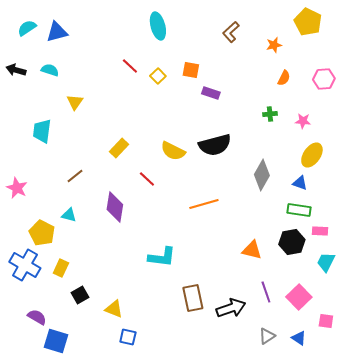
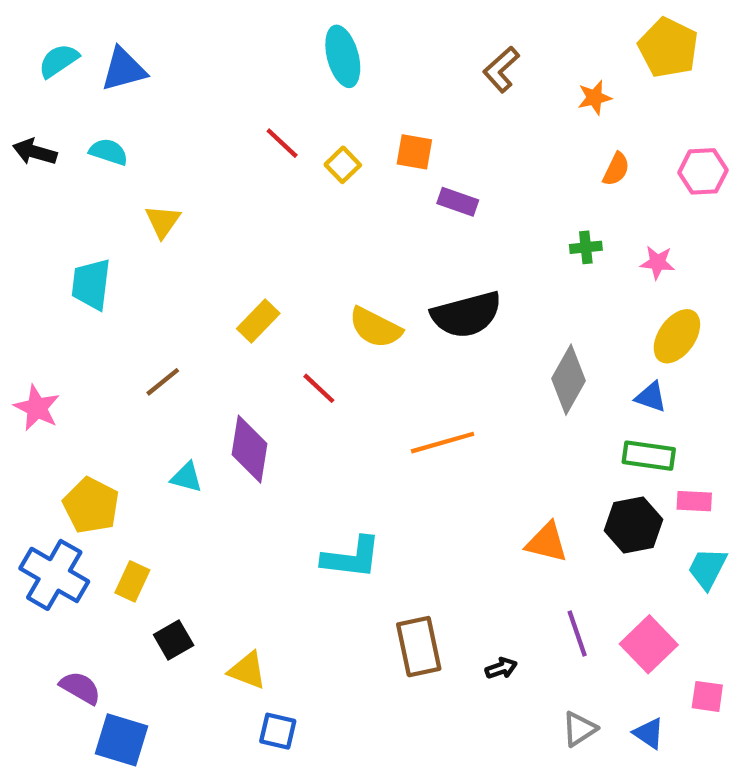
cyan triangle: (69, 215) -> (187, 477), moved
black arrow: (231, 308) -> (501, 668), size x0.5

